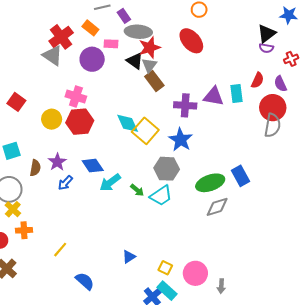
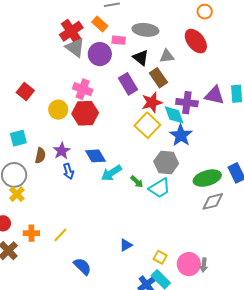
purple rectangle: (124, 16) -> (128, 84), moved, size x1.5
red star: (150, 48) -> (152, 102), moved
gray triangle: (53, 56) -> (75, 47), moved
gray triangle: (149, 65) -> (167, 56), moved, turned 42
cyan diamond: (128, 123) -> (174, 115), moved
blue arrow: (65, 183) -> (68, 171), turned -63
orange cross: (24, 230) -> (31, 233), moved
gray arrow: (221, 286) -> (204, 265), moved

